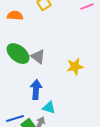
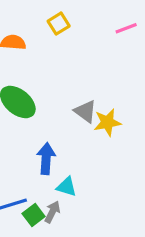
gray triangle: (38, 57) -> (85, 111), moved

